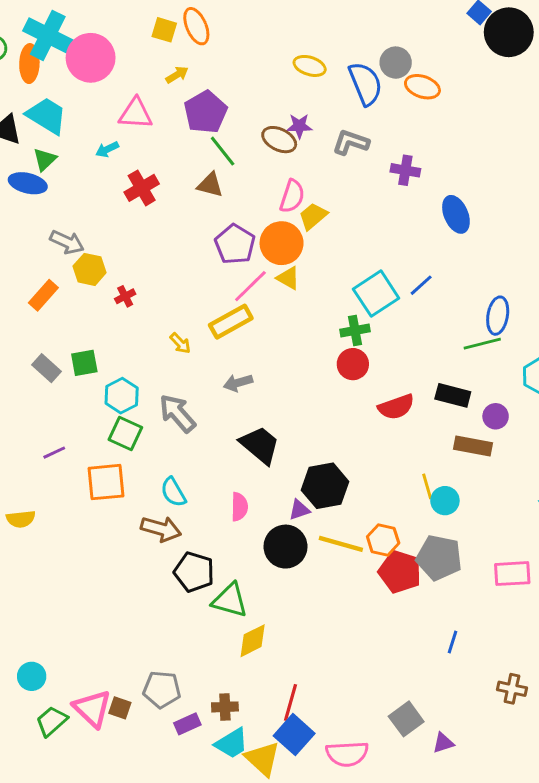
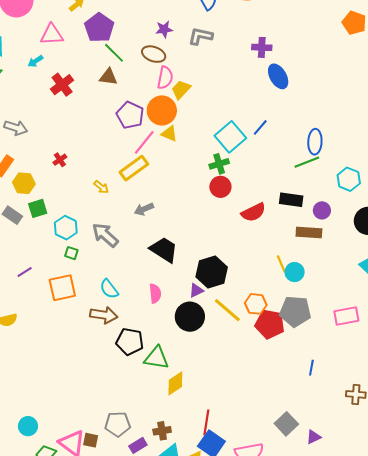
brown ellipse: (279, 140) -> (154, 54), moved
purple cross: (405, 170) -> (262, 47), moved
yellow hexagon: (90, 269) -> (24, 183), moved
green square: (125, 433) -> (71, 253), size x0.6
yellow line: (341, 544) -> (227, 310), turned 32

